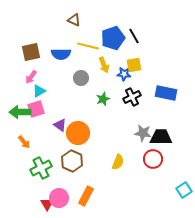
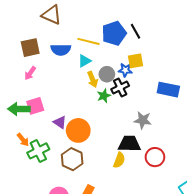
brown triangle: (74, 20) -> (52, 15), moved, size x1.5
yellow arrow: (104, 65) -> (93, 79), moved
gray circle: (81, 78) -> (107, 74), moved
cyan triangle: (39, 91) -> (84, 61), moved
black cross: (132, 97) -> (120, 88), moved
gray star: (143, 133) -> (143, 120), moved
black trapezoid: (161, 137) -> (129, 144), moved
green cross: (41, 168) -> (38, 151), moved

